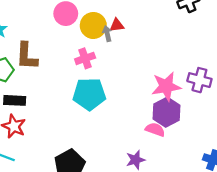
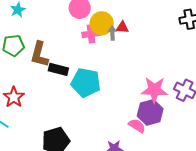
brown L-shape: (27, 56) -> (39, 54), moved
pink cross: (85, 58) -> (91, 34), moved
black rectangle: (15, 100) -> (58, 69), moved

